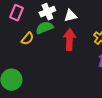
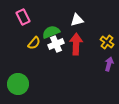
white cross: (47, 12) -> (56, 44), moved
pink rectangle: (16, 13) -> (23, 17), turned -49

